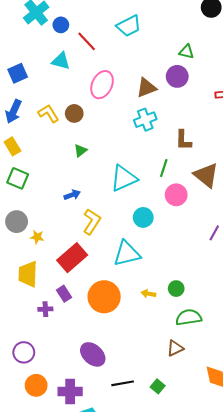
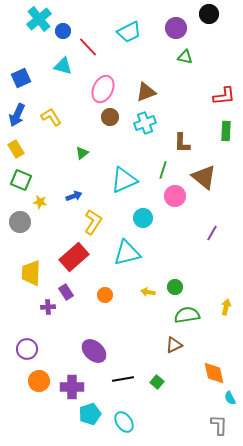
purple circle: (177, 76) -> (176, 28), moved
brown circle: (74, 113) -> (110, 117), moved
yellow star: (37, 237) -> (40, 202), moved
orange circle: (104, 297) -> (105, 295), size x0.5

